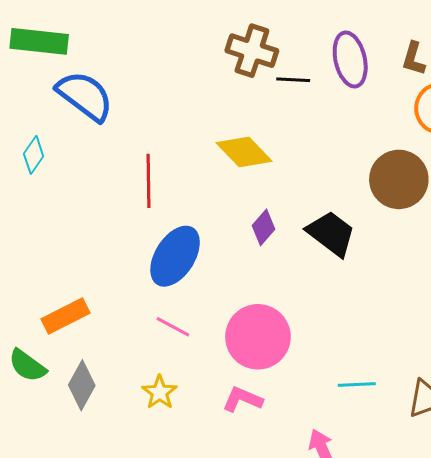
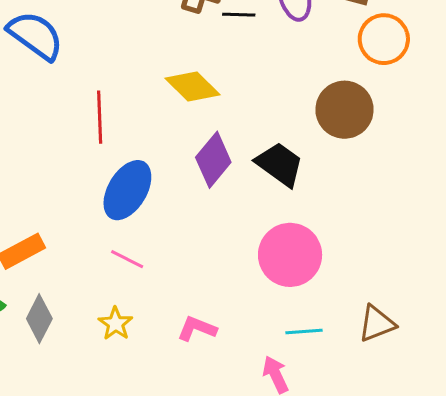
purple diamond: (264, 227) -> (213, 160), size x1.6
pink circle: (258, 337) -> (290, 255), moved
cyan line: (357, 384) -> (304, 331), moved

